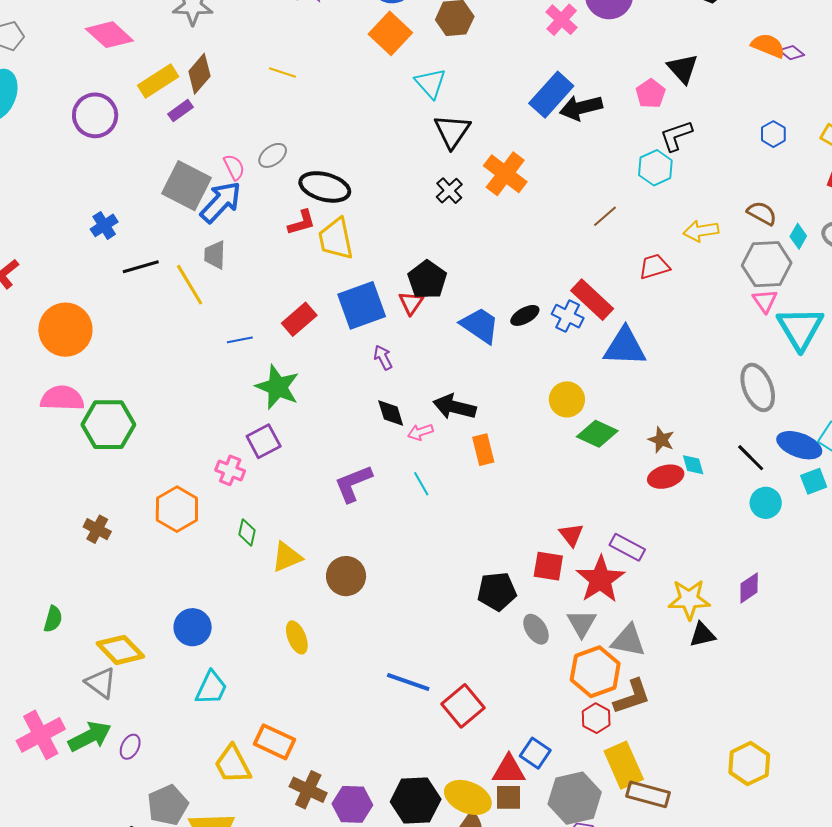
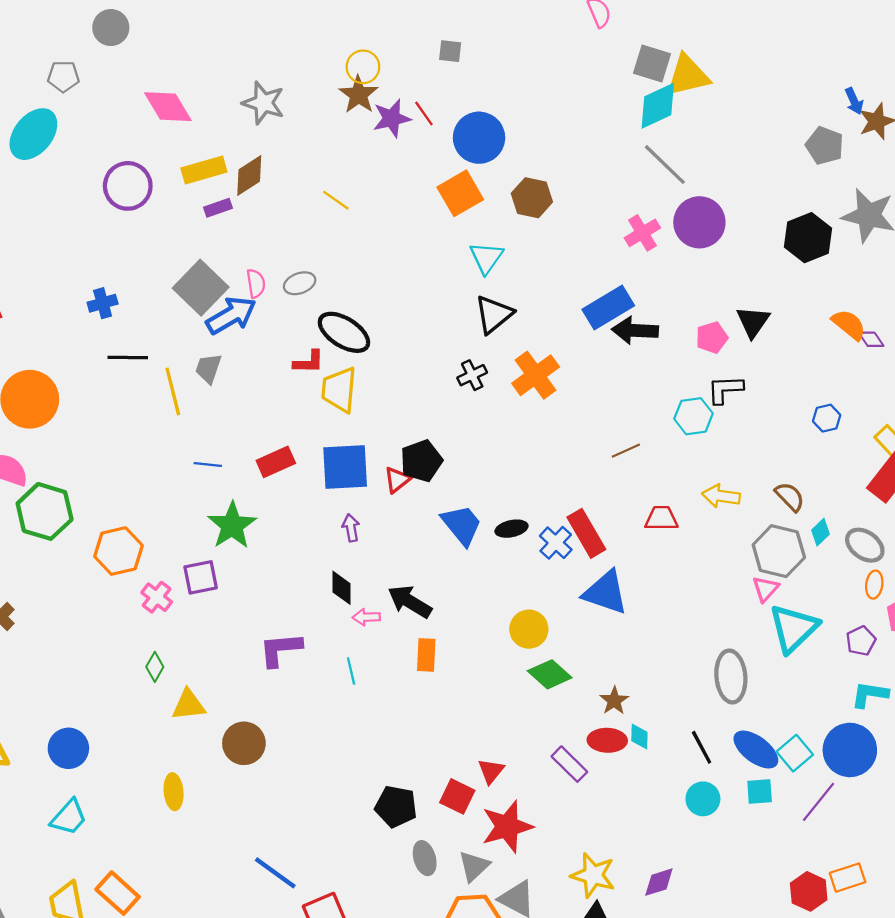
orange hexagon: (177, 509) -> (119, 551), moved
purple rectangle: (627, 547) -> (569, 764), moved

